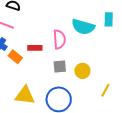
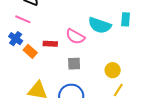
pink semicircle: (59, 39) -> (75, 37), turned 120
yellow circle: (82, 71) -> (113, 70), moved

